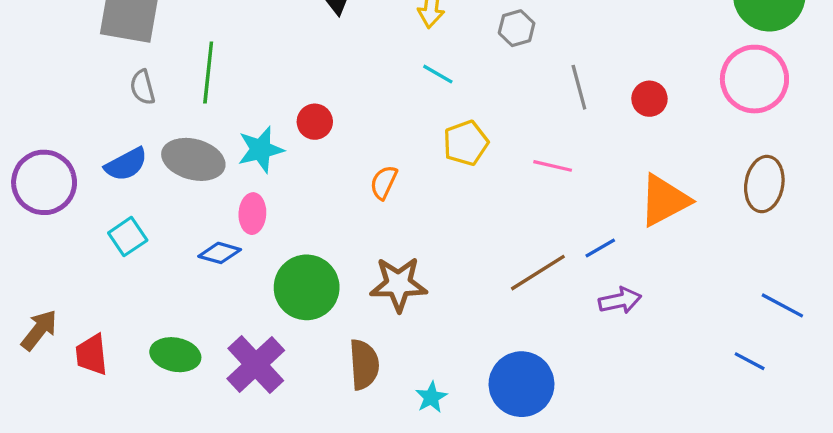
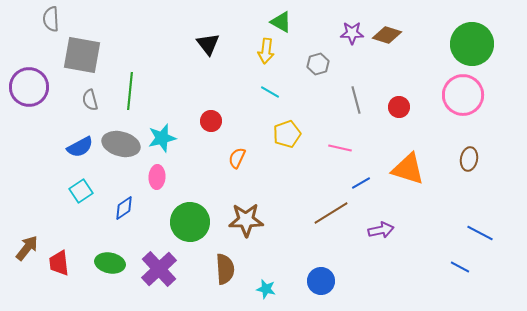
red circle: (315, 122) -> (211, 121), moved
purple circle: (44, 182) -> (29, 87), moved
brown ellipse: (764, 184) -> (469, 159), size x0.7
orange triangle: (664, 200) -> (408, 169), turned 45
blue line: (600, 248) -> (361, 183), moved
blue diamond: (220, 253) -> (124, 208), moved, turned -50
blue circle: (522, 384) -> (321, 281), size x0.7
cyan star: (431, 397) -> (266, 289), turned -30

